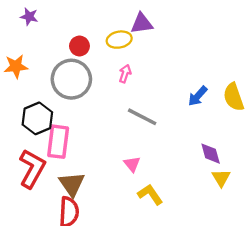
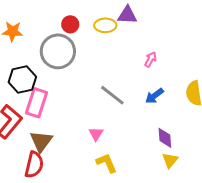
pink arrow: (125, 74) -> (151, 59), moved
blue arrow: (198, 96) -> (154, 96), moved

